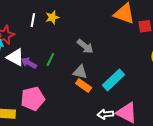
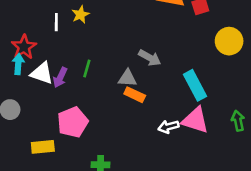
gray arrow: (85, 46) -> (150, 58), moved
purple arrow: (29, 63) -> (60, 77), turned -84
cyan rectangle: (113, 80) -> (195, 85), moved, turned -65

